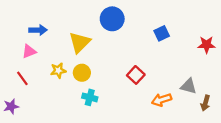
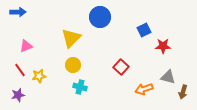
blue arrow: (38, 30) -> (18, 12), moved
red star: (207, 45) -> (163, 46), moved
yellow star: (58, 70) -> (39, 76), moved
purple star: (11, 106) -> (18, 95), moved

